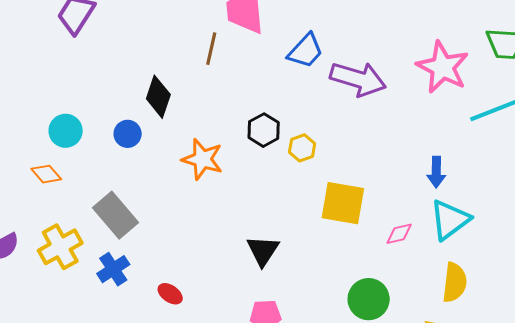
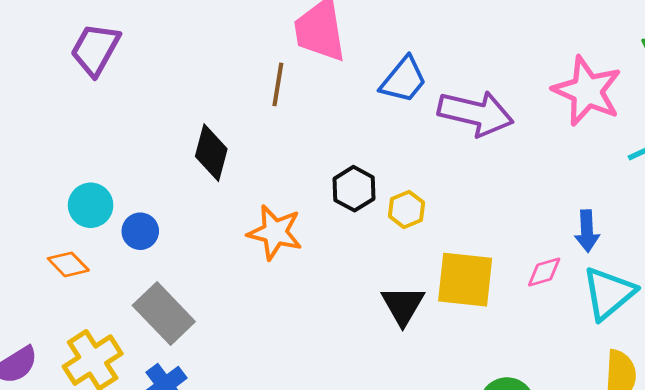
blue circle: (128, 134) -> (140, 231), moved
pink diamond: (399, 234) -> (544, 272), moved
black triangle: (263, 251) -> (403, 305), moved

